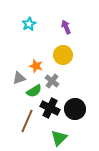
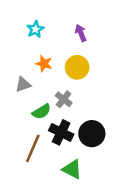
orange star: (36, 66) -> (44, 64), moved
gray triangle: (19, 78) -> (23, 85), moved
green triangle: (59, 138) -> (72, 169), turned -48

